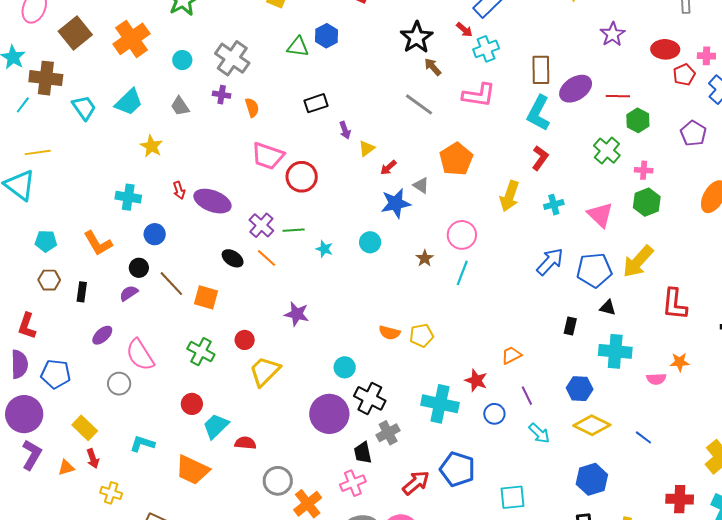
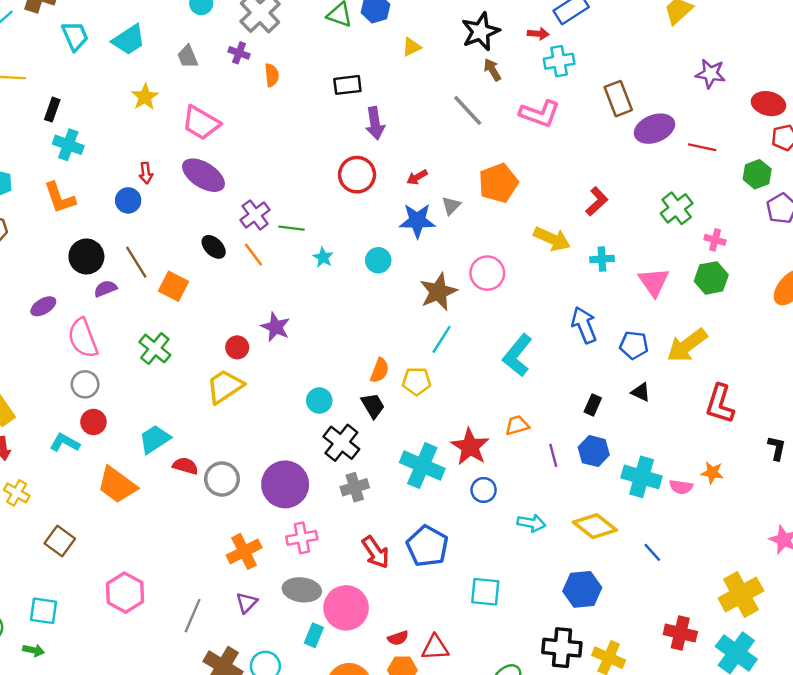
red arrow: (464, 30) -> (538, 34), turned -48
purple star: (613, 34) -> (710, 74), turned 30
brown rectangle: (541, 70) -> (618, 99), turned -32
cyan L-shape: (538, 113) -> (517, 355), moved
green hexagon: (638, 120) -> (757, 174), moved
purple arrow: (345, 130) -> (375, 123), size x1.5
yellow triangle: (367, 148) -> (412, 47), moved
pink trapezoid: (268, 156) -> (201, 123), moved
red circle: (302, 177) -> (357, 175), moved
gray triangle: (421, 185) -> (451, 206), turned 30
red arrow: (179, 190) -> (146, 173), moved
yellow arrow: (509, 196) -> (552, 239), turned -96
cyan cross: (128, 197) -> (68, 145), moved
brown star: (425, 258) -> (438, 292), size x1.8
blue arrow: (550, 262) -> (584, 325), turned -76
black circle: (139, 268) -> (86, 256), moved, size x1.5
blue pentagon: (594, 270) -> (634, 345), size x0.7
cyan line: (462, 273) -> (442, 339), moved
black rectangle: (82, 292) -> (52, 110), moved
purple semicircle: (129, 293) -> (105, 289), moved
orange semicircle: (389, 333) -> (380, 370), turned -95
red circle: (245, 340) -> (237, 347), moved
cyan cross: (615, 351) -> (642, 477), moved
red star: (476, 380) -> (470, 447), size x1.4
gray circle: (119, 384) -> (85, 384), moved
blue hexagon: (580, 389) -> (594, 451), moved
purple line: (527, 396) -> (553, 455), moved
red circle: (192, 404) -> (93, 422), moved
purple circle: (329, 414) -> (285, 484), moved
cyan arrow: (539, 433) -> (531, 523), turned -45
black trapezoid: (363, 453) -> (373, 406), moved, turned 150
gray circle: (278, 481) -> (222, 479), moved
red arrow: (416, 483) -> (376, 552), turned 84

